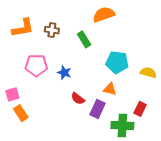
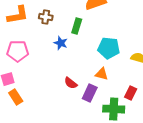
green rectangle: (84, 39) -> (77, 26), turned 49
pink pentagon: (36, 65) -> (18, 51), moved
blue star: (64, 73) -> (61, 43), moved

